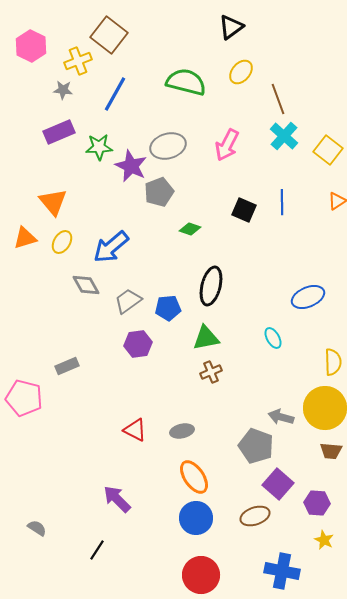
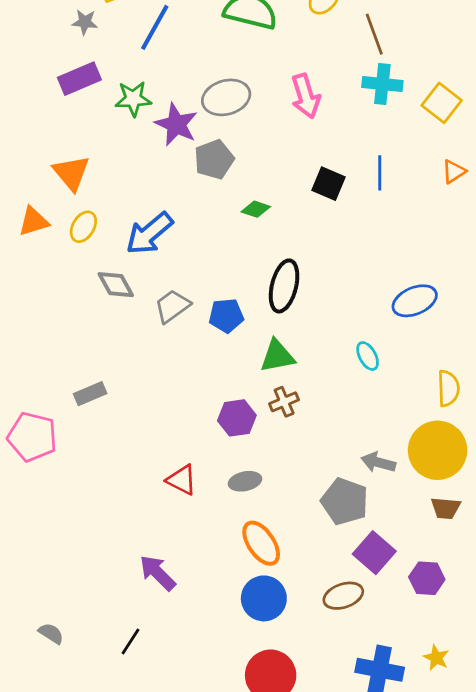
cyan cross: (284, 136) -> (382, 84), turned -36
pink arrow: (227, 145) -> (306, 96), turned -44
purple hexagon: (138, 344) -> (237, 418), moved
gray semicircle: (37, 528) -> (51, 633), moved
yellow star: (324, 540) -> (436, 658), moved

